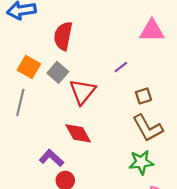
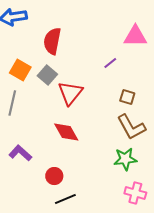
purple line: (121, 67) -> (110, 63), moved
brown square: (143, 96) -> (127, 97), turned 35
purple L-shape: (51, 158) -> (20, 153), moved

